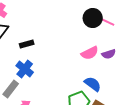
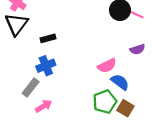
pink semicircle: (90, 53) -> (107, 66), moved
blue cross: (25, 69) -> (46, 66), turned 30

